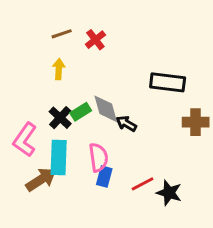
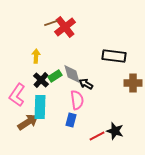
brown line: (62, 34) -> (51, 23), moved
red cross: (95, 40) -> (65, 27), size x1.5
yellow arrow: (59, 69) -> (36, 56), moved
pink semicircle: (98, 157) -> (77, 100), moved
red line: (143, 184) -> (97, 136), moved

